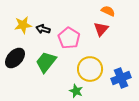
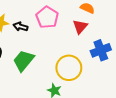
pink pentagon: (69, 38) -> (47, 17), moved
blue cross: (121, 78) -> (101, 50), moved

